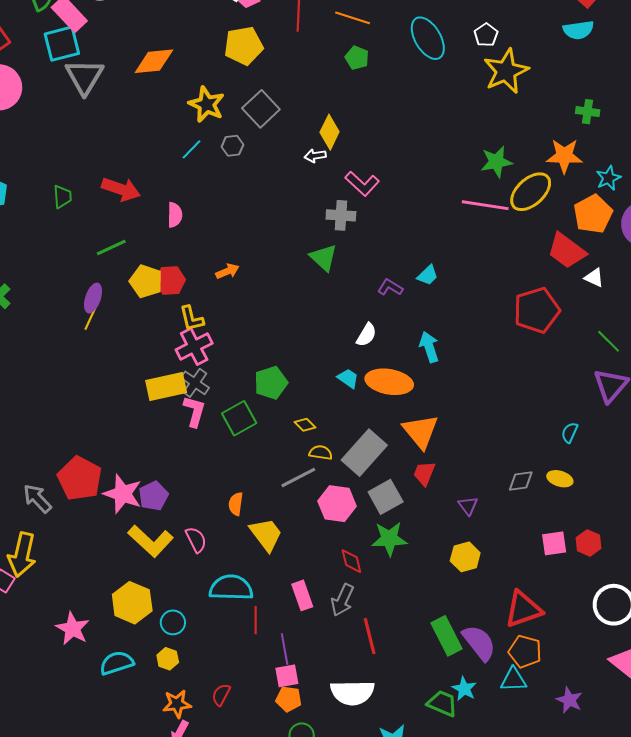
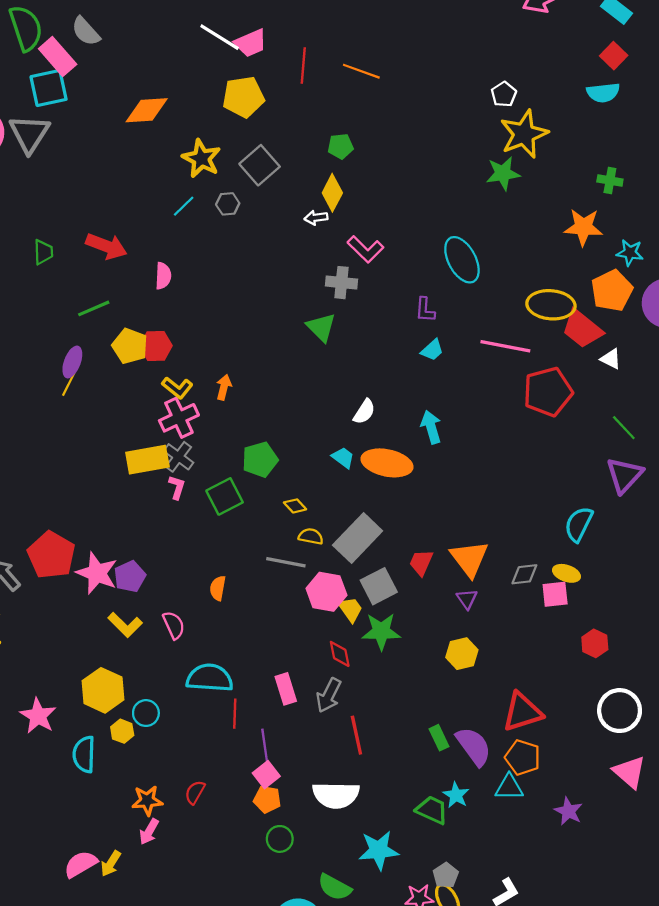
cyan ellipse: (428, 38) -> (462, 260), moved
green pentagon: (357, 58) -> (341, 146), moved, turned -30
gray triangle: (84, 77) -> (29, 134), moved
green star: (496, 162) -> (503, 173), moved
cyan star: (608, 178) -> (630, 253), turned 30
yellow ellipse: (531, 192) -> (551, 305), moved, turned 45
pink line: (485, 205) -> (505, 346), moved
orange arrow: (227, 271) -> (224, 387), moved, turned -55
purple L-shape: (390, 287) -> (425, 310), moved, turned -120
yellow L-shape: (192, 319) -> (177, 388), turned -40
pink L-shape: (194, 411) -> (177, 487), size x0.7
orange triangle: (421, 431) -> (469, 559), moved
cyan semicircle: (570, 433) -> (579, 524), size x1.6
gray line: (298, 478) -> (286, 562), turned 36
yellow trapezoid: (266, 534) -> (350, 609), moved, size x0.7
yellow L-shape: (151, 541) -> (125, 625), size x0.7
pink square: (554, 543) -> (555, 594), moved
green rectangle: (447, 636) -> (439, 738), size x0.6
yellow hexagon: (168, 659) -> (122, 731), moved
cyan semicircle: (117, 663) -> (84, 754), turned -72
pink square: (287, 676) -> (266, 775), turned -30

